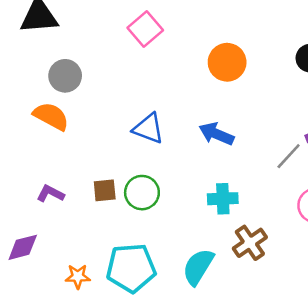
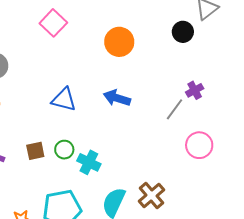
green circle: (142, 193) -> (64, 150), size x0.7
cyan cross: (223, 199) -> (89, 162), moved, turned 35
brown cross: (250, 243) -> (152, 195), moved

